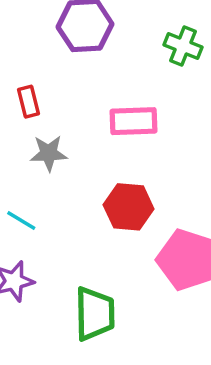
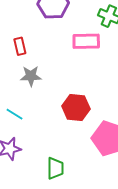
pink rectangle: (134, 121) -> (86, 41), moved
green trapezoid: (95, 314) -> (55, 168), size x0.7

